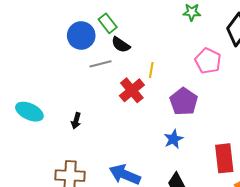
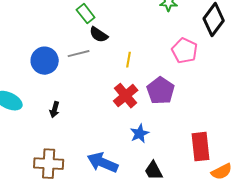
blue circle: (81, 36) -> (45, 61), moved
red cross: (132, 90) -> (126, 96), moved
blue star: (174, 139) -> (140, 134), moved

